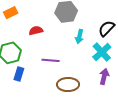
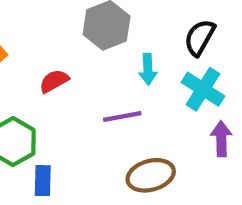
purple line: (51, 60) -> (122, 116), moved

